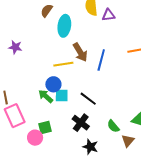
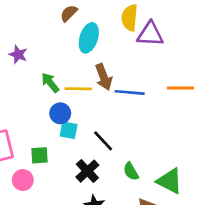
purple triangle: (108, 15) -> (150, 34), size x1.5
blue line: (101, 60) -> (130, 92), turned 70
green arrow: (46, 96) -> (50, 83), moved
green semicircle: (113, 126) -> (131, 171), moved
green square: (45, 127) -> (40, 155), moved

